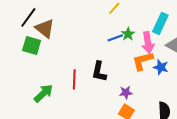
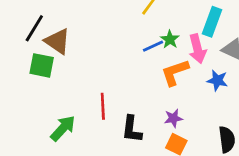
orange L-shape: (143, 61) -> (175, 72), moved
black L-shape: (99, 72) -> (132, 129), moved

